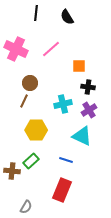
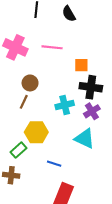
pink line: (51, 49) -> (52, 47), turned 48
black cross: (88, 87) -> (91, 87), size x1.5
blue line: (66, 160) -> (54, 164), moved
green rectangle: (31, 161) -> (19, 150), moved

